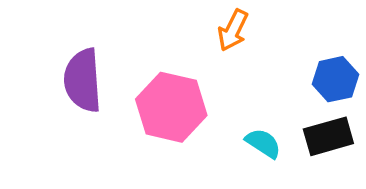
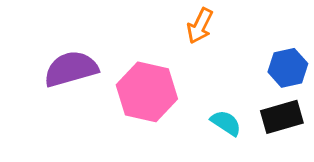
purple semicircle: (83, 80) -> (71, 69), turned 78

